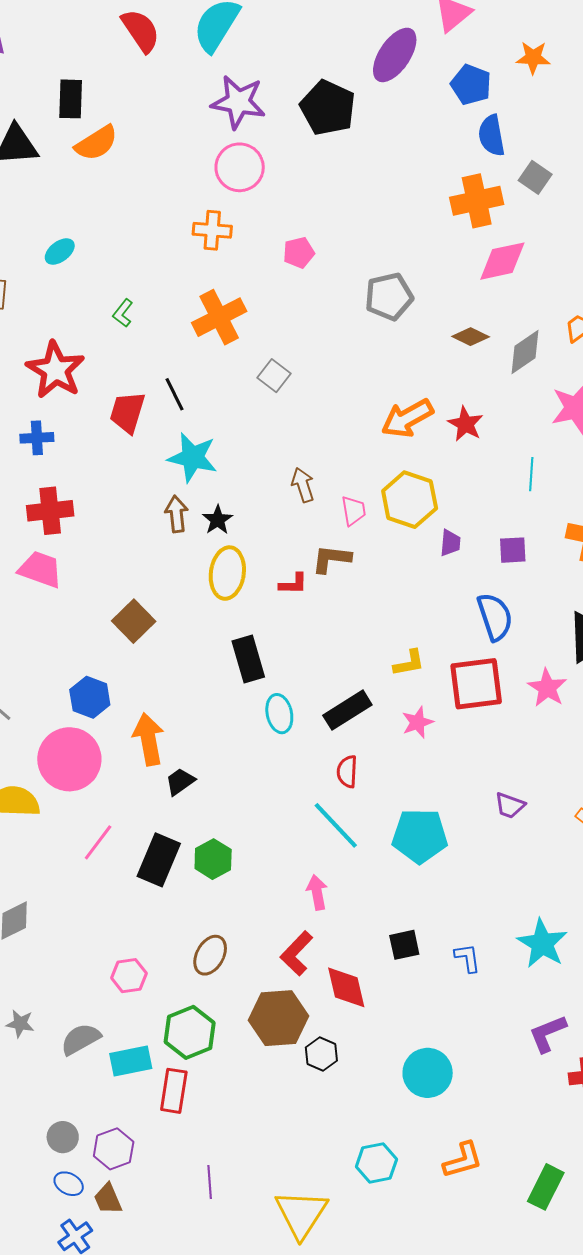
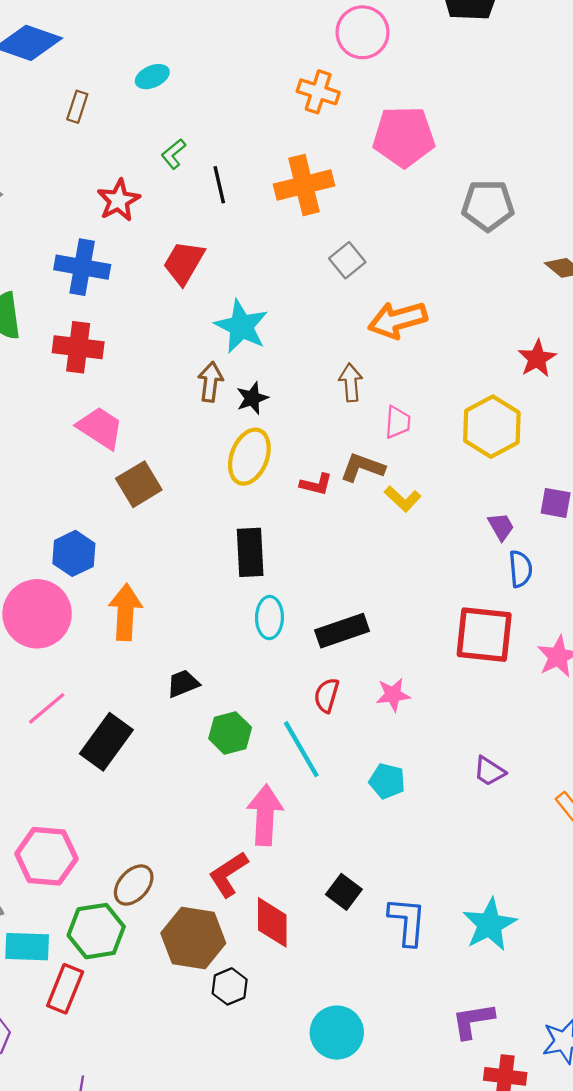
pink pentagon: (299, 253) -> (404, 137), size x1.8
green L-shape: (123, 313) -> (174, 154), moved
red star: (56, 370) -> (119, 200), size x0.7
black line: (174, 394) -> (219, 185), moved
orange arrow: (407, 418) -> (398, 320), moved
blue cross: (37, 438) -> (82, 267), size x1.5
yellow hexagon: (410, 500) -> (492, 427), moved
purple trapezoid: (450, 543) -> (501, 527), moved, turned -48
pink trapezoid: (40, 569) -> (100, 428), moved
blue semicircle: (495, 617) -> (520, 569), size x0.7
yellow L-shape: (409, 663) -> (403, 499), moved, turned 40
pink star: (418, 722) -> (393, 695), moved
black trapezoid: (180, 782) -> (183, 684), moved
cyan pentagon: (420, 836) -> (387, 781), size x0.6
green hexagon: (213, 859) -> (230, 733), moved
pink arrow: (317, 892) -> (265, 815), size x1.6
black square: (404, 945) -> (344, 892), turned 36
brown ellipse: (210, 955) -> (134, 885), moved
blue L-shape: (467, 958) -> (407, 921), size x1.5
pink hexagon: (129, 976) -> (46, 856), size x1.6

